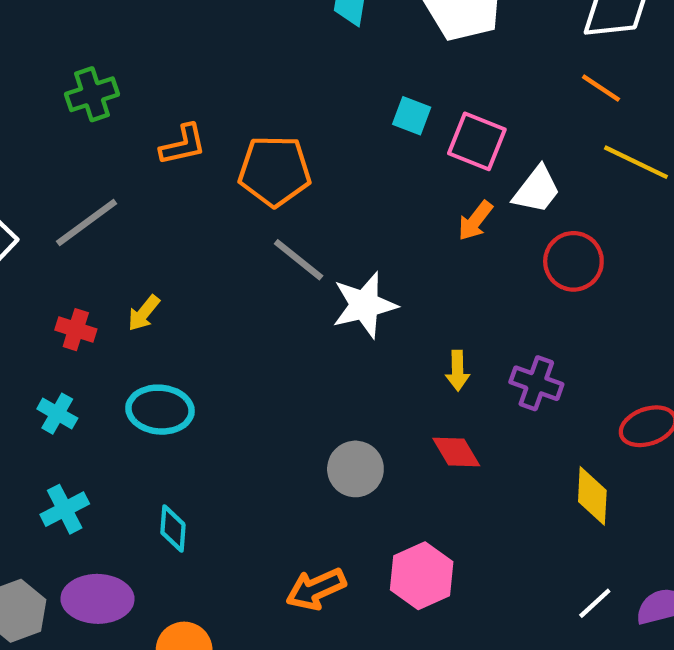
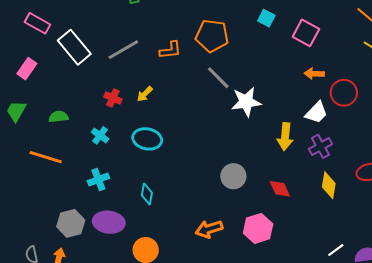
cyan square: (412, 116) -> (266, 18), moved
orange L-shape: (183, 145) -> (170, 50), moved
white trapezoid: (537, 190) -> (316, 113), moved
orange arrow: (475, 221) -> (314, 74), moved, turned 48
yellow arrow: (458, 371) -> (285, 137), size x1.5
purple cross: (536, 383) -> (320, 146), turned 35
red diamond: (456, 452) -> (280, 189), moved
yellow diamond: (592, 496) -> (329, 185), moved

